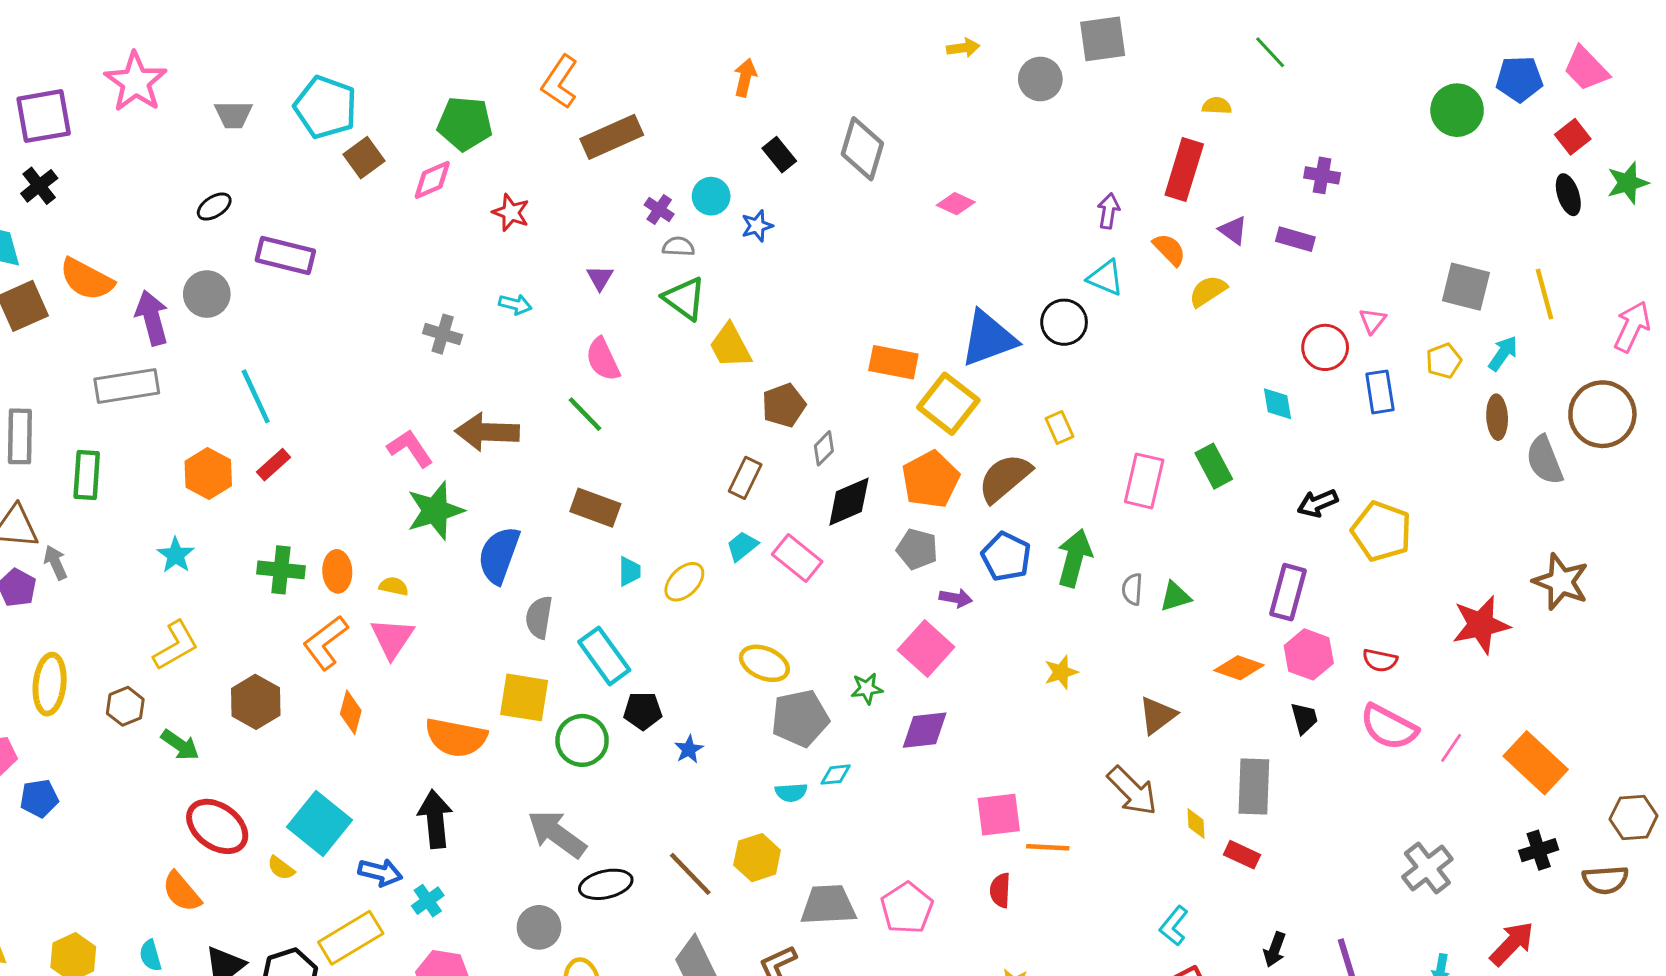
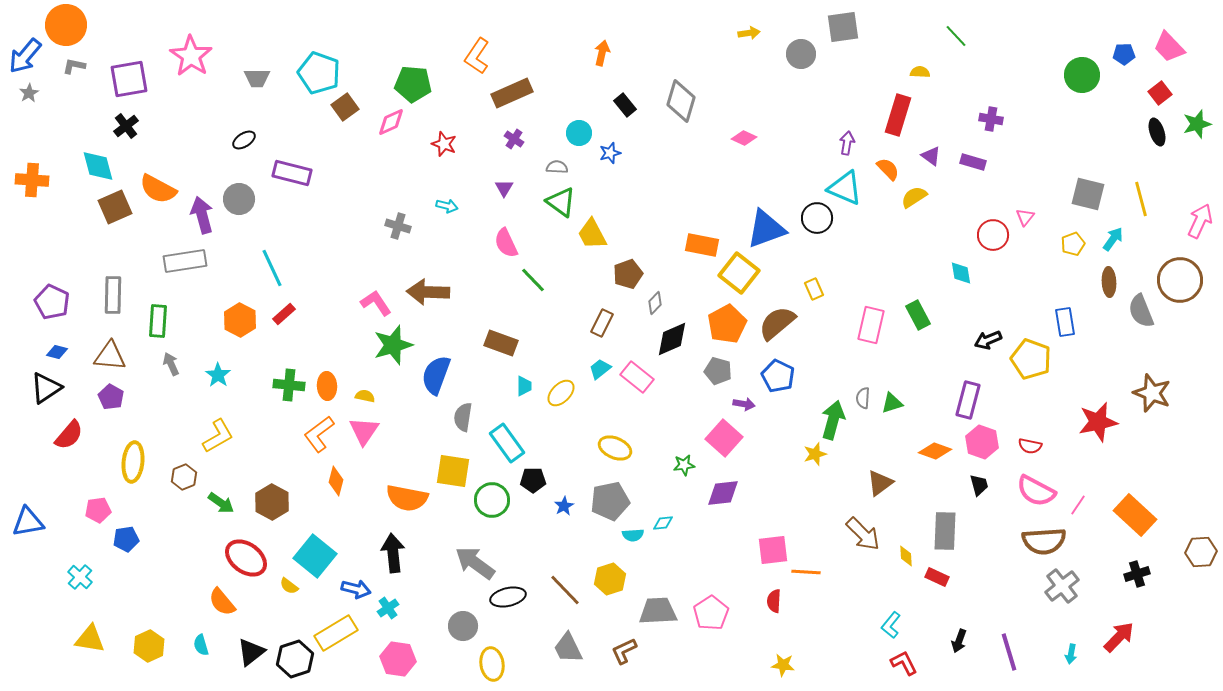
blue pentagon: (1519, 79) -> (1124, 54), size x0.7
purple cross: (659, 210) -> (514, 139), moved
cyan triangle: (1106, 278) -> (845, 188), size x1.4
blue rectangle: (1380, 392) -> (1065, 322), moved
green line: (585, 414) -> (533, 280), moved
green arrow: (1074, 558) -> (833, 420), moved
gray arrow: (56, 562) -> (171, 364), moved
brown hexagon: (256, 702) -> (272, 502), moved
gray pentagon: (800, 718) -> (610, 501), moved
brown semicircle: (1605, 880) -> (1044, 541), moved, size x1.4

